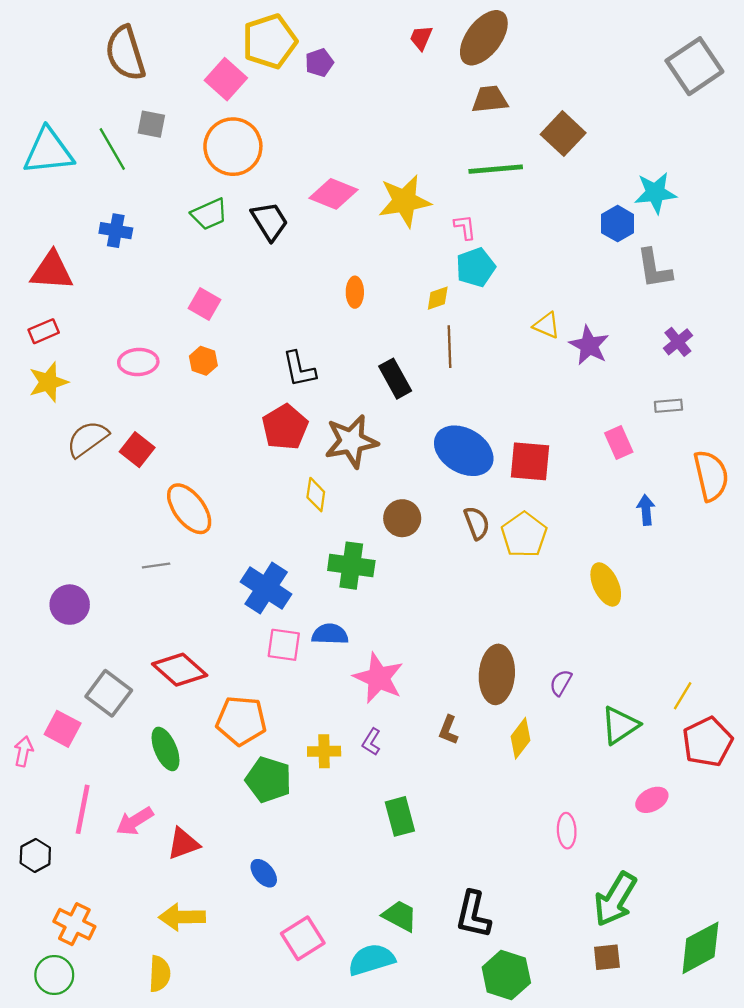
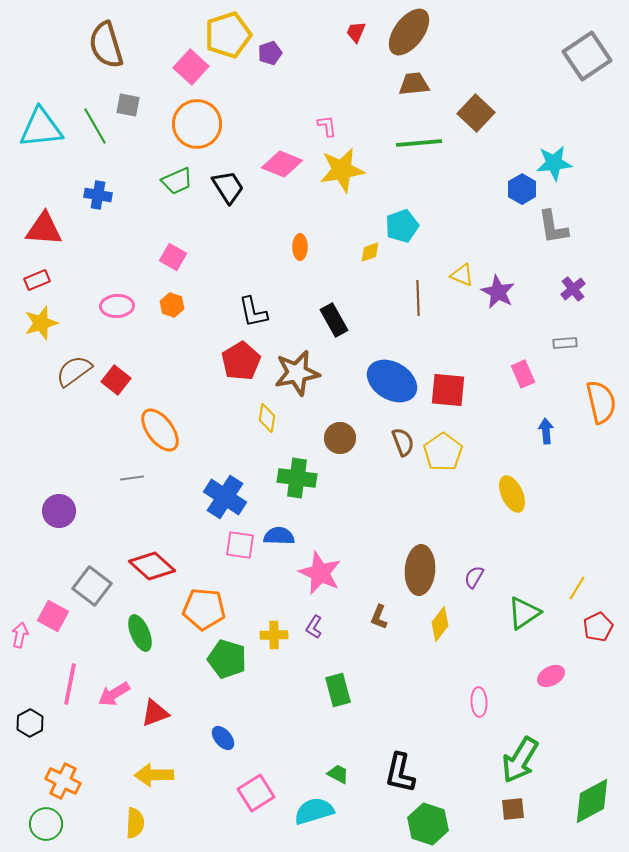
pink L-shape: (465, 227) -> (327, 126), moved
brown line: (450, 347) -> (418, 298), moved
red pentagon: (707, 742) -> (598, 627), size x0.7
green trapezoid: (400, 916) -> (338, 774), size x0.7

